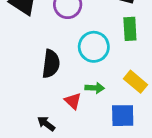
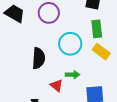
yellow rectangle: (135, 82) -> (101, 52), moved

